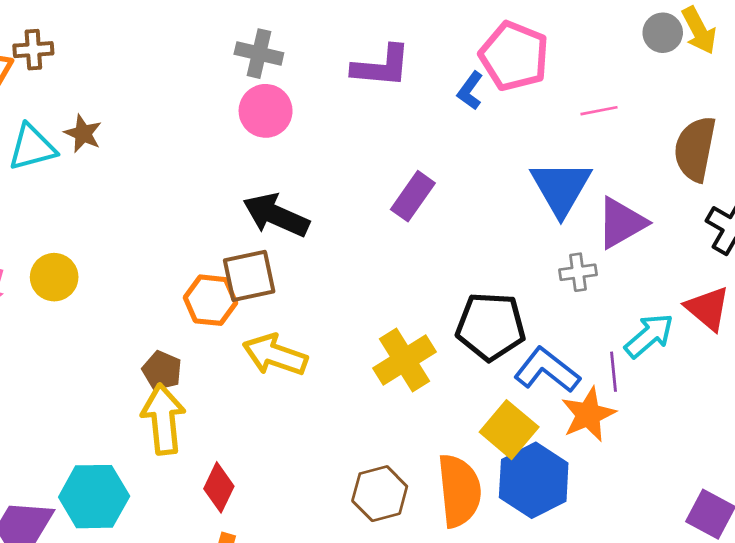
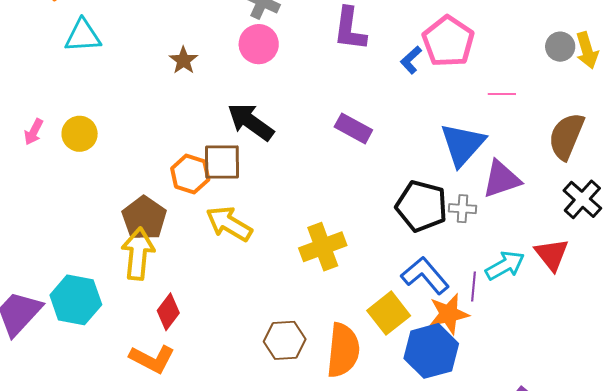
purple L-shape: (381, 66) -> (350, 29), turned 81
brown star: (83, 134) -> (183, 60), moved
purple rectangle: (413, 196) -> (353, 128), turned 72
black pentagon: (491, 326) -> (422, 206), moved
brown pentagon: (162, 371) -> (144, 218), size x1.5
blue hexagon: (534, 480) -> (431, 351), moved

